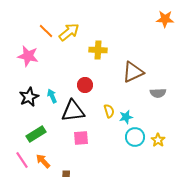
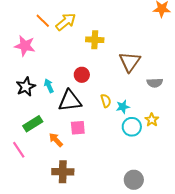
brown triangle: (133, 72) -> (130, 62), turned -30
yellow star: (158, 140) -> (152, 120), moved
orange arrow: (43, 161) -> (56, 140), moved

